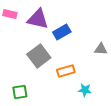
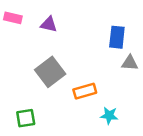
purple triangle: (38, 19) -> (49, 24), size x0.6
blue rectangle: (62, 32) -> (117, 37), moved, turned -54

